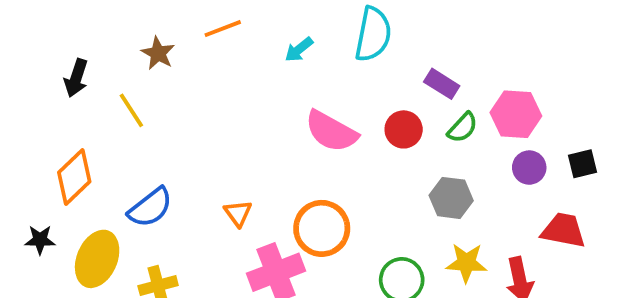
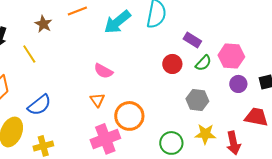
cyan arrow: (299, 49) -> (117, 22), size x1.8
pink semicircle: (331, 131) -> (103, 71), moved, size x0.7
orange triangle: (238, 213) -> (97, 100), moved

